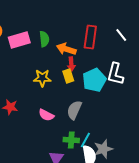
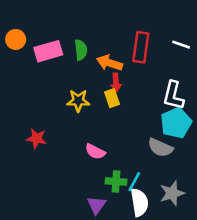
white line: (121, 35) -> (181, 45), turned -32
cyan pentagon: (94, 80) -> (176, 123), moved
gray semicircle: (74, 110) -> (160, 148), moved, turned -90
pink semicircle: (46, 115) -> (95, 152), moved
gray star: (103, 149) -> (172, 193), moved

